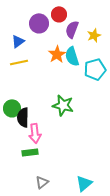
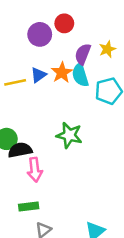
purple semicircle: (72, 29) -> (83, 54), moved
blue triangle: (18, 41) -> (38, 75), moved
black semicircle: (23, 117) -> (20, 150), turned 78
green rectangle: (30, 152) -> (29, 207), moved

